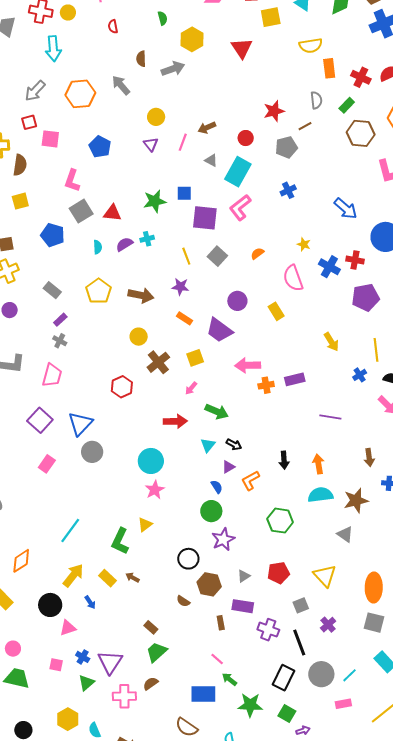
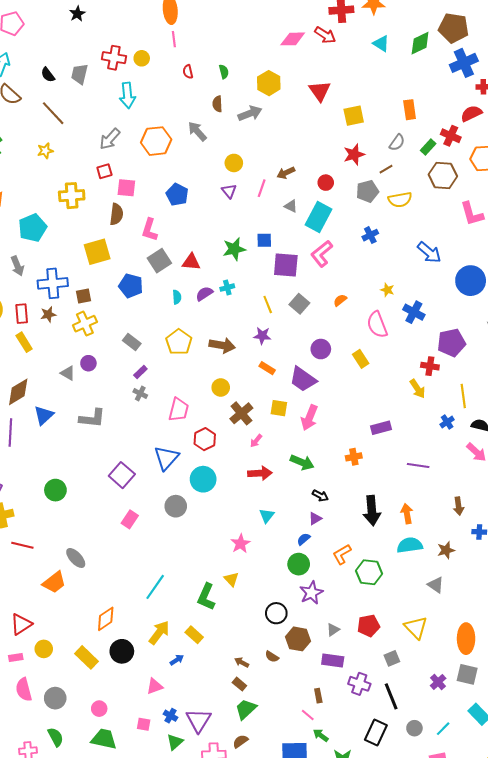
yellow square: (271, 17) -> (354, 116), moved
green semicircle: (163, 18) -> (224, 72), moved
yellow semicircle: (311, 45) -> (400, 200), moved
red cross: (361, 77) -> (451, 136), moved
gray semicircle: (316, 100) -> (397, 143), turned 42
brown semicircle: (20, 165) -> (116, 214), moved
yellow square: (20, 201) -> (97, 252), size x1.5
red cross: (355, 260) -> (430, 366), moved
yellow square: (195, 358) -> (279, 408), turned 30
pink arrow: (248, 365) -> (309, 418), moved, turned -65
pink trapezoid: (52, 375) -> (179, 410), moved
orange cross: (266, 385) -> (354, 457), moved
pink arrow: (191, 388) -> (256, 441), moved
blue triangle: (80, 424) -> (166, 458), moved
cyan triangle: (208, 445) -> (267, 516), moved
black arrow: (284, 460) -> (372, 511), size x1.6
cyan circle: (151, 461) -> (203, 479), moved
orange L-shape: (250, 480) -> (342, 554), moved
blue semicircle: (217, 487) -> (304, 539), turned -96
brown star: (356, 500) -> (446, 550), size x0.7
yellow triangle: (145, 525) -> (231, 579), turned -35
brown arrow: (133, 577) -> (242, 662), moved
blue arrow: (90, 602) -> (177, 660), turned -88
black circle: (50, 605) -> (122, 651), moved
brown rectangle: (221, 623) -> (318, 696), moved
purple cross: (328, 625) -> (438, 682), moved
gray circle: (321, 674) -> (414, 728), size x0.6

